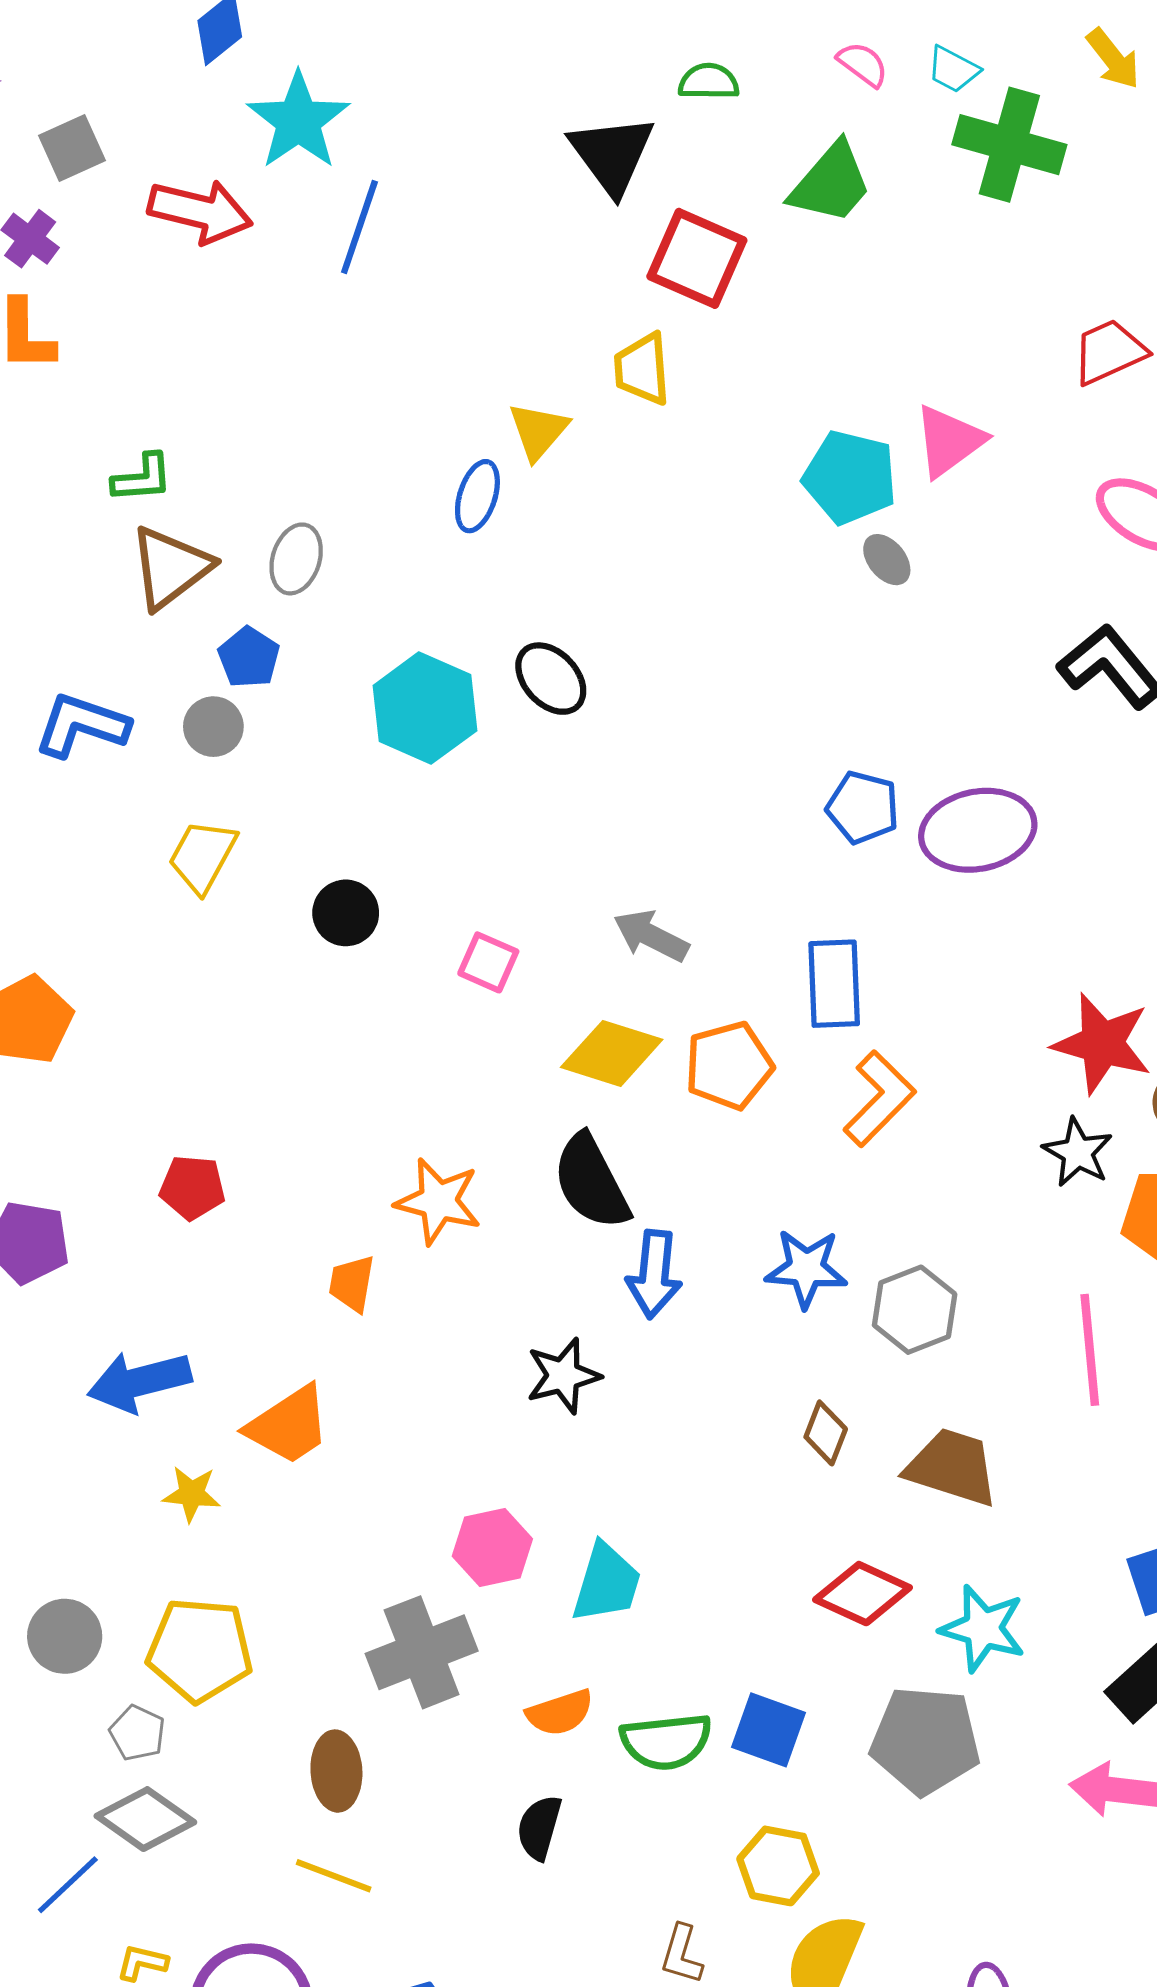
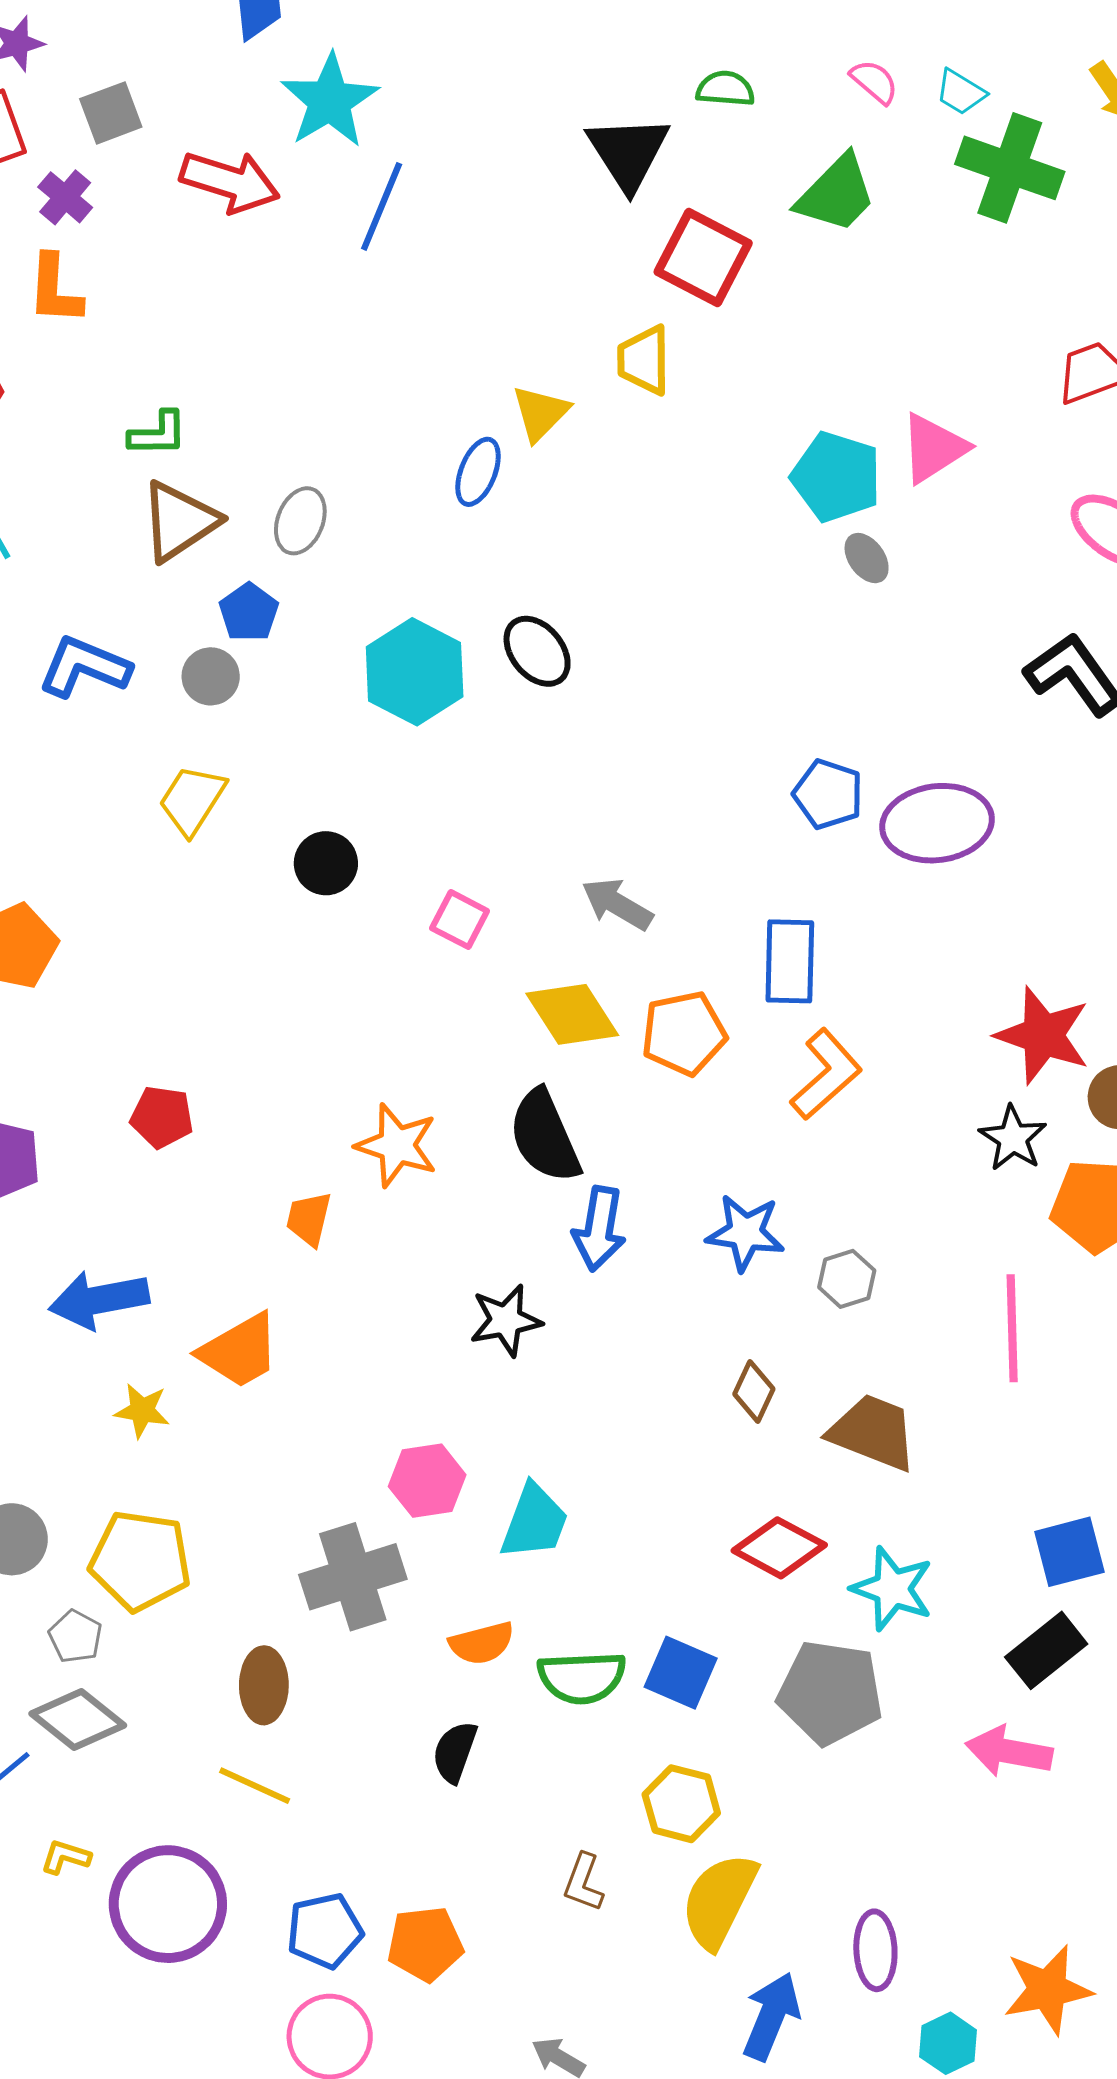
yellow diamond: (612, 1053) -> (572, 1014), turned 36
gray hexagon: (915, 1310) -> (847, 1279), size x0.7

